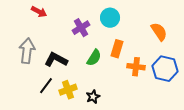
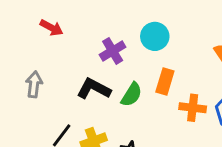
gray arrow: (27, 51) -> (34, 84), size x0.7
black L-shape: (56, 60) -> (94, 89), moved

